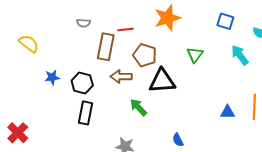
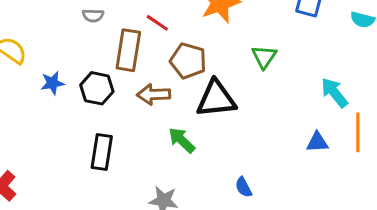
red line: (126, 29) -> (157, 23), turned 42
cyan arrow: (240, 55) -> (334, 93), moved
blue star: (52, 77) -> (52, 83), moved
black hexagon: (82, 83) -> (97, 88), moved

